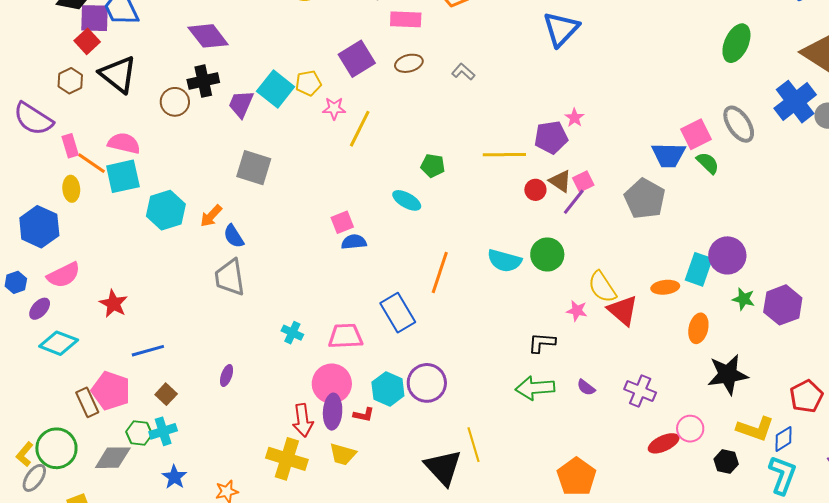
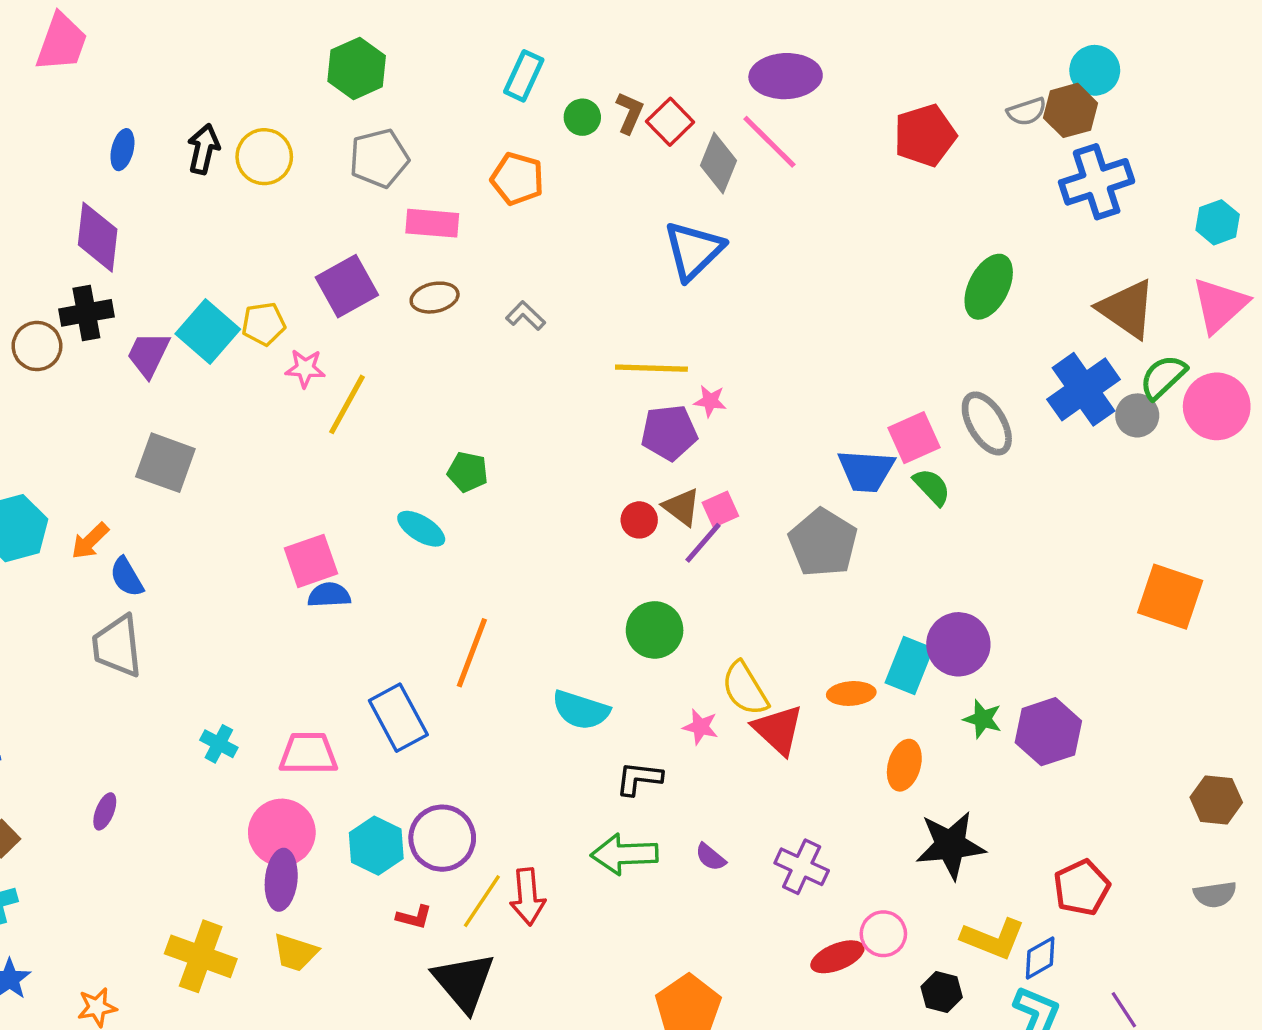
purple diamond: (208, 36) -> (98, 237), turned 42
pink star: (574, 118) -> (710, 401), turned -30
yellow line: (504, 155) -> (651, 368), moved
pink square: (342, 222) -> (311, 561), size x1.4
cyan semicircle: (504, 261) -> (581, 710), moved
red L-shape: (364, 415) -> (414, 917), moved
red arrow: (303, 420) -> (528, 897), moved
yellow line: (474, 445) -> (482, 901), moved, turned 48

